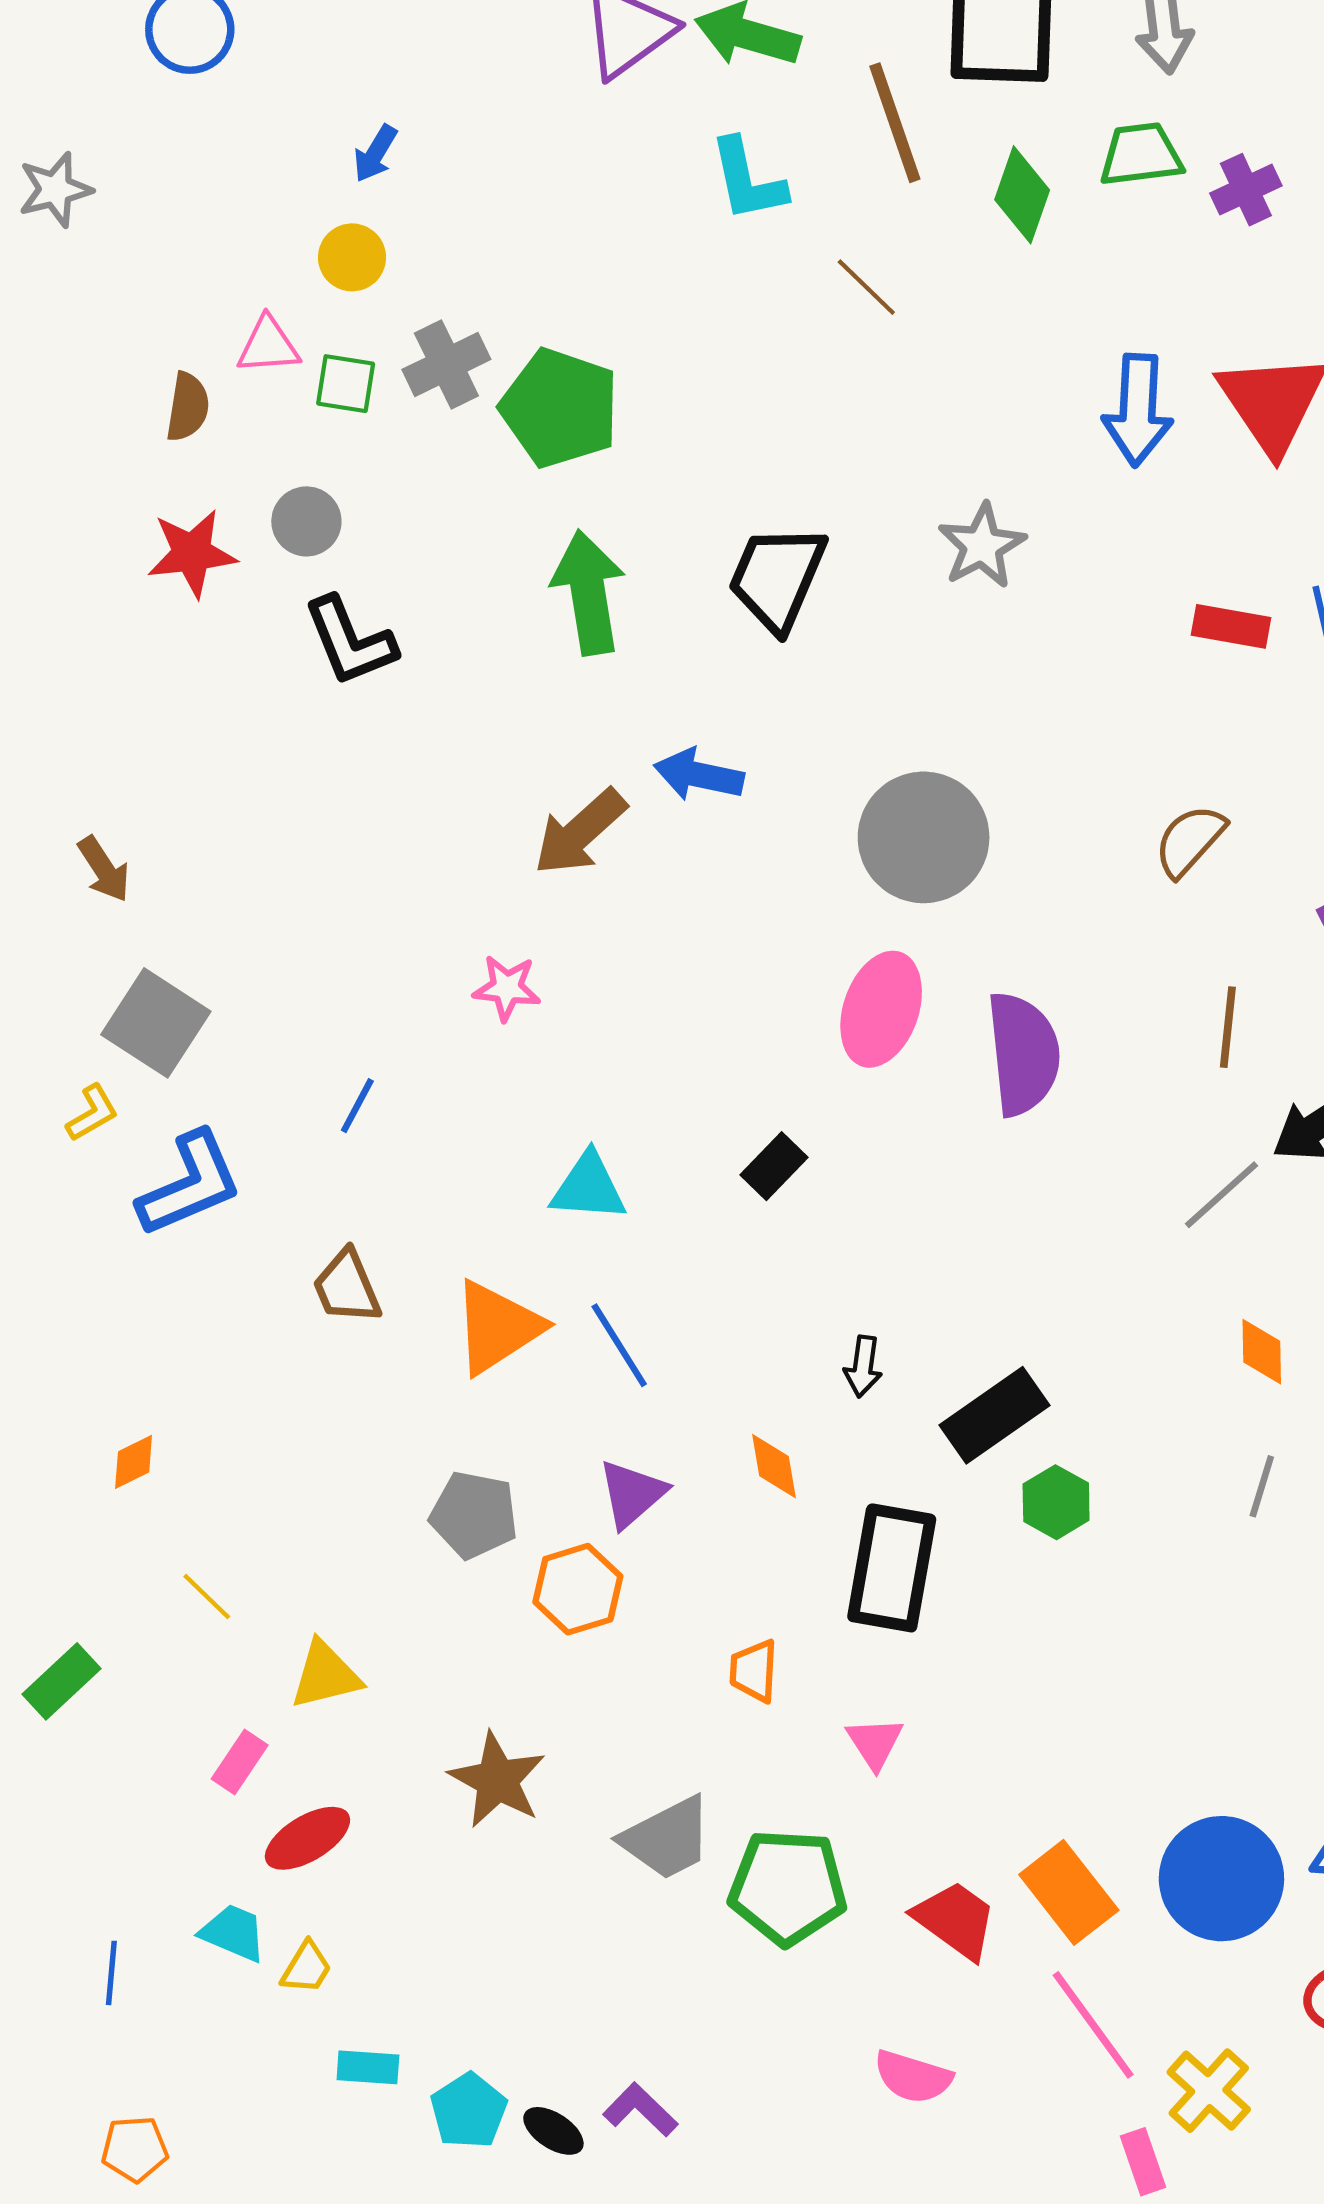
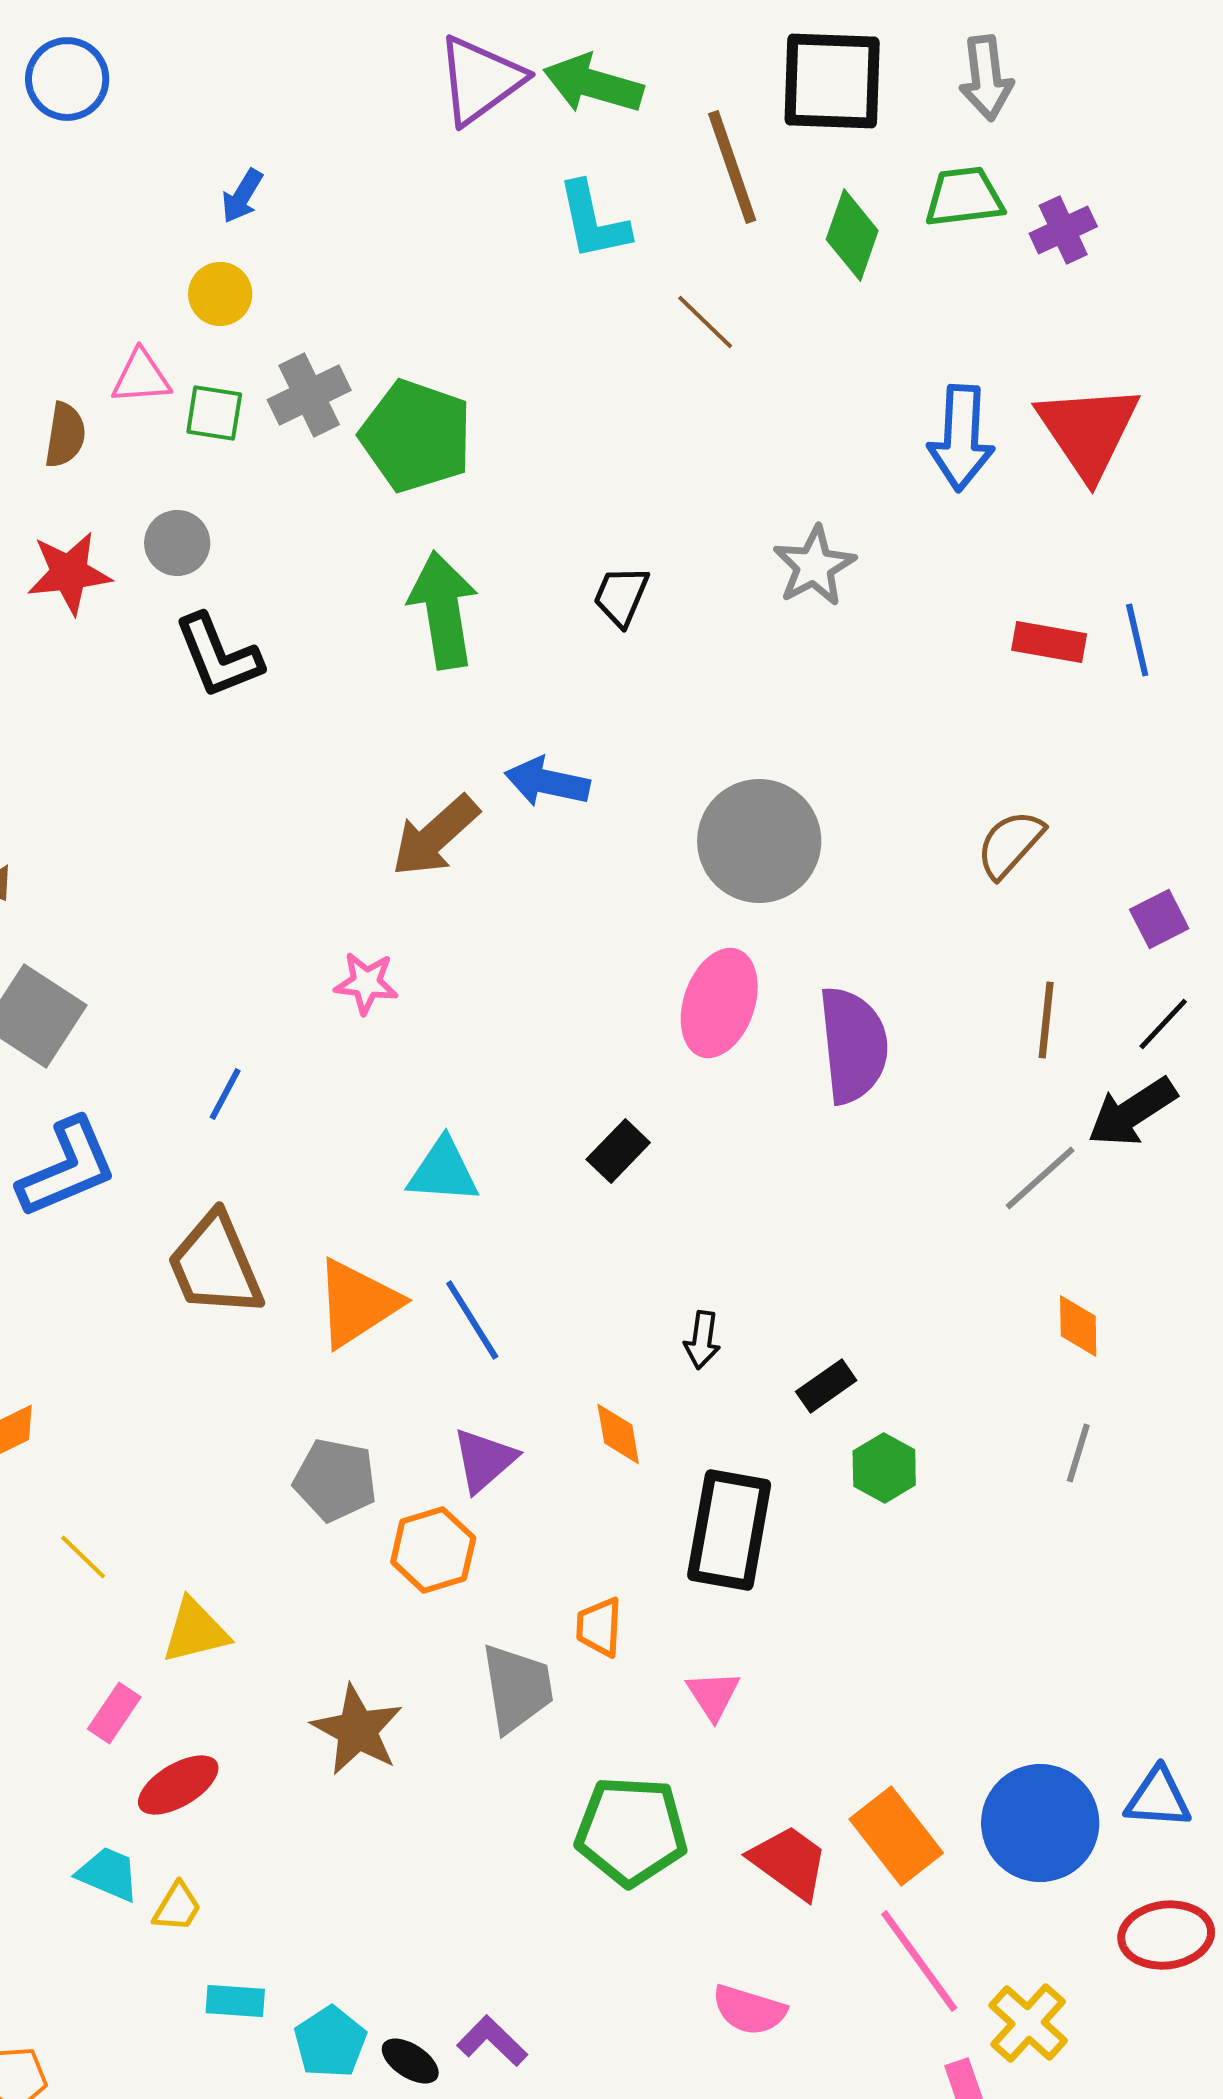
black trapezoid: (777, 578) -> (621, 596), size x0.6
brown trapezoid: (347, 1287) -> (215, 1265), size x1.5
black rectangle: (995, 1415) -> (826, 1386), size x0.6
gray trapezoid: (667, 1838) -> (517, 1688), moved, turned -72

